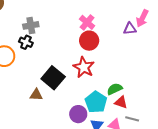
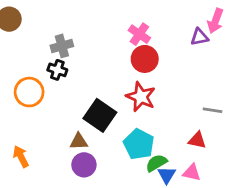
green semicircle: (115, 89) -> (156, 163), moved
cyan pentagon: (96, 102) -> (139, 144), moved
purple circle: (78, 114) -> (84, 165), moved
gray line: (132, 119) -> (213, 110), moved

